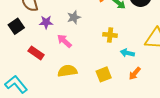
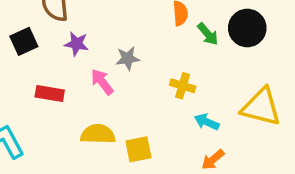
gray star: (74, 17) -> (128, 58), moved
red rectangle: (36, 53) -> (50, 93), turned -35
yellow square: (104, 74) -> (138, 149), moved

